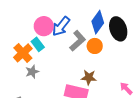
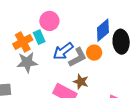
blue arrow: (61, 26) -> (63, 51), moved
gray L-shape: (78, 41) -> (78, 57), moved
gray star: (32, 72) -> (27, 62), size x1.5

